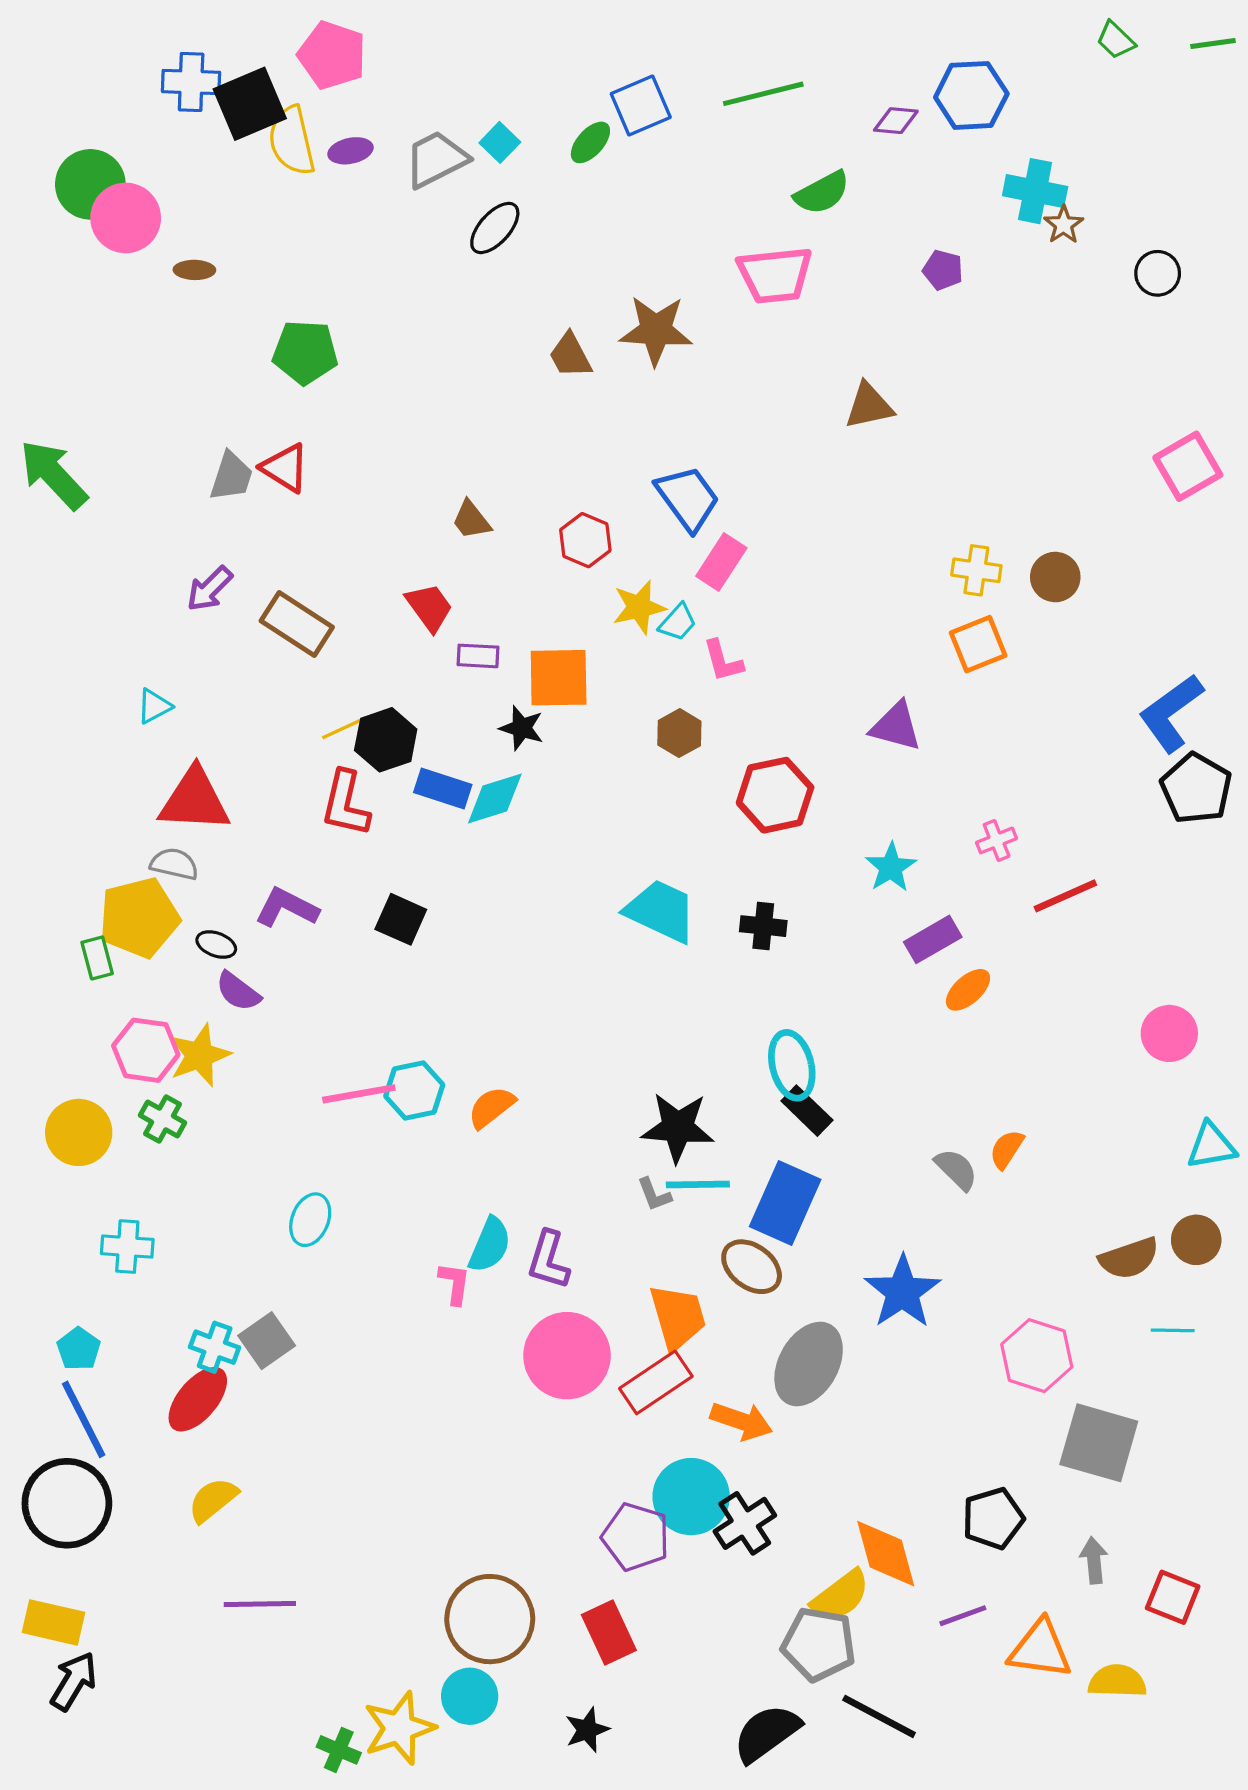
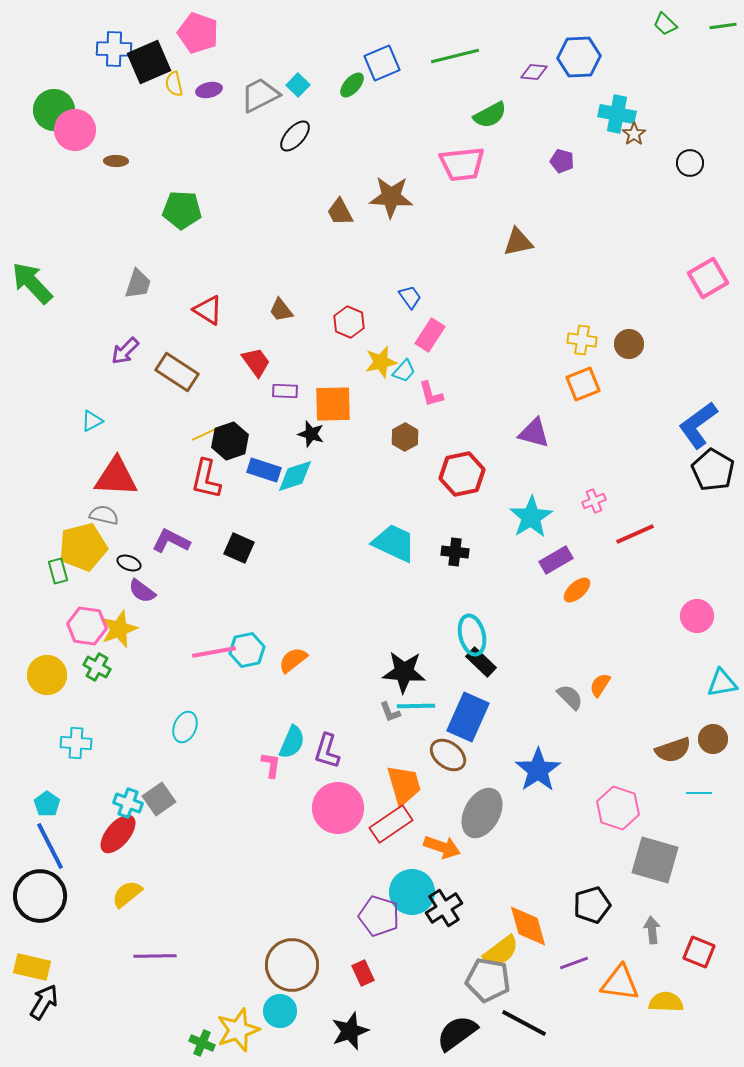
yellow semicircle: (292, 141) -> (174, 84), size x0.6
red triangle: (285, 468) -> (208, 310), moved
blue trapezoid: (688, 498) -> (410, 297), size x0.6
cyan star: (891, 867) -> (531, 517), size x1.4
red rectangle: (609, 1632) -> (363, 973), size x0.7
black star: (587, 1730) -> (350, 1031), size x1.4

